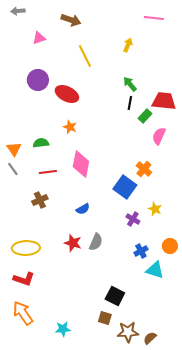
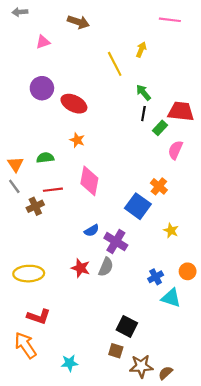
yellow line: (85, 56) -> (115, 64), moved
brown cross: (40, 200) -> (35, 206), moved
purple cross: (133, 219) -> (116, 242), moved, size x1.5
red L-shape: (24, 279) -> (39, 317), moved

